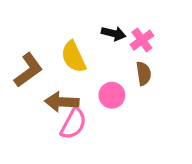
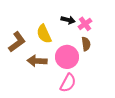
pink circle: (112, 95) -> (67, 57), size x1.5
pink semicircle: (73, 124) -> (68, 83), moved

